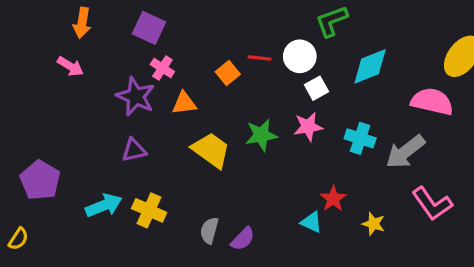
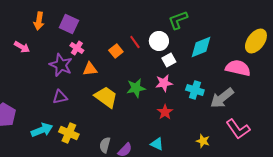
orange arrow: (82, 23) -> (39, 21), moved
red line: (260, 58) -> (135, 42), turned 48
red star: (333, 199) -> (165, 112), moved
cyan triangle: (311, 222) -> (157, 144), moved

